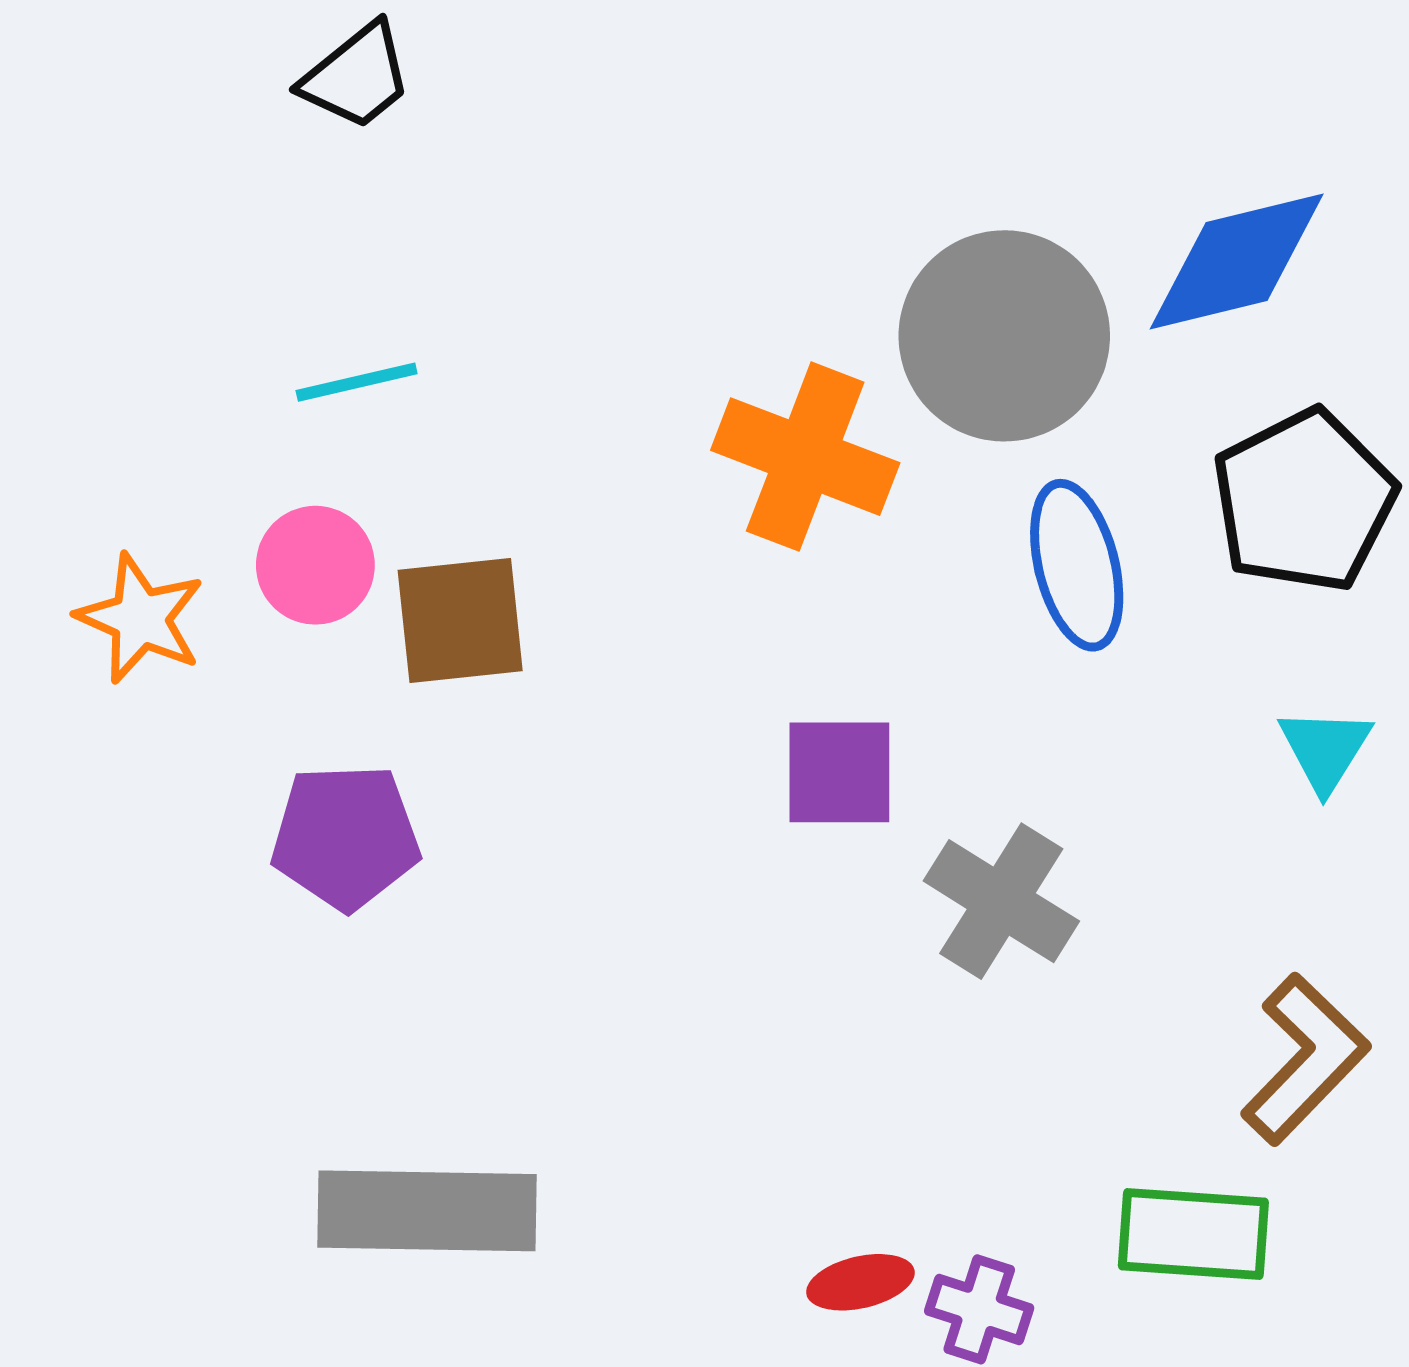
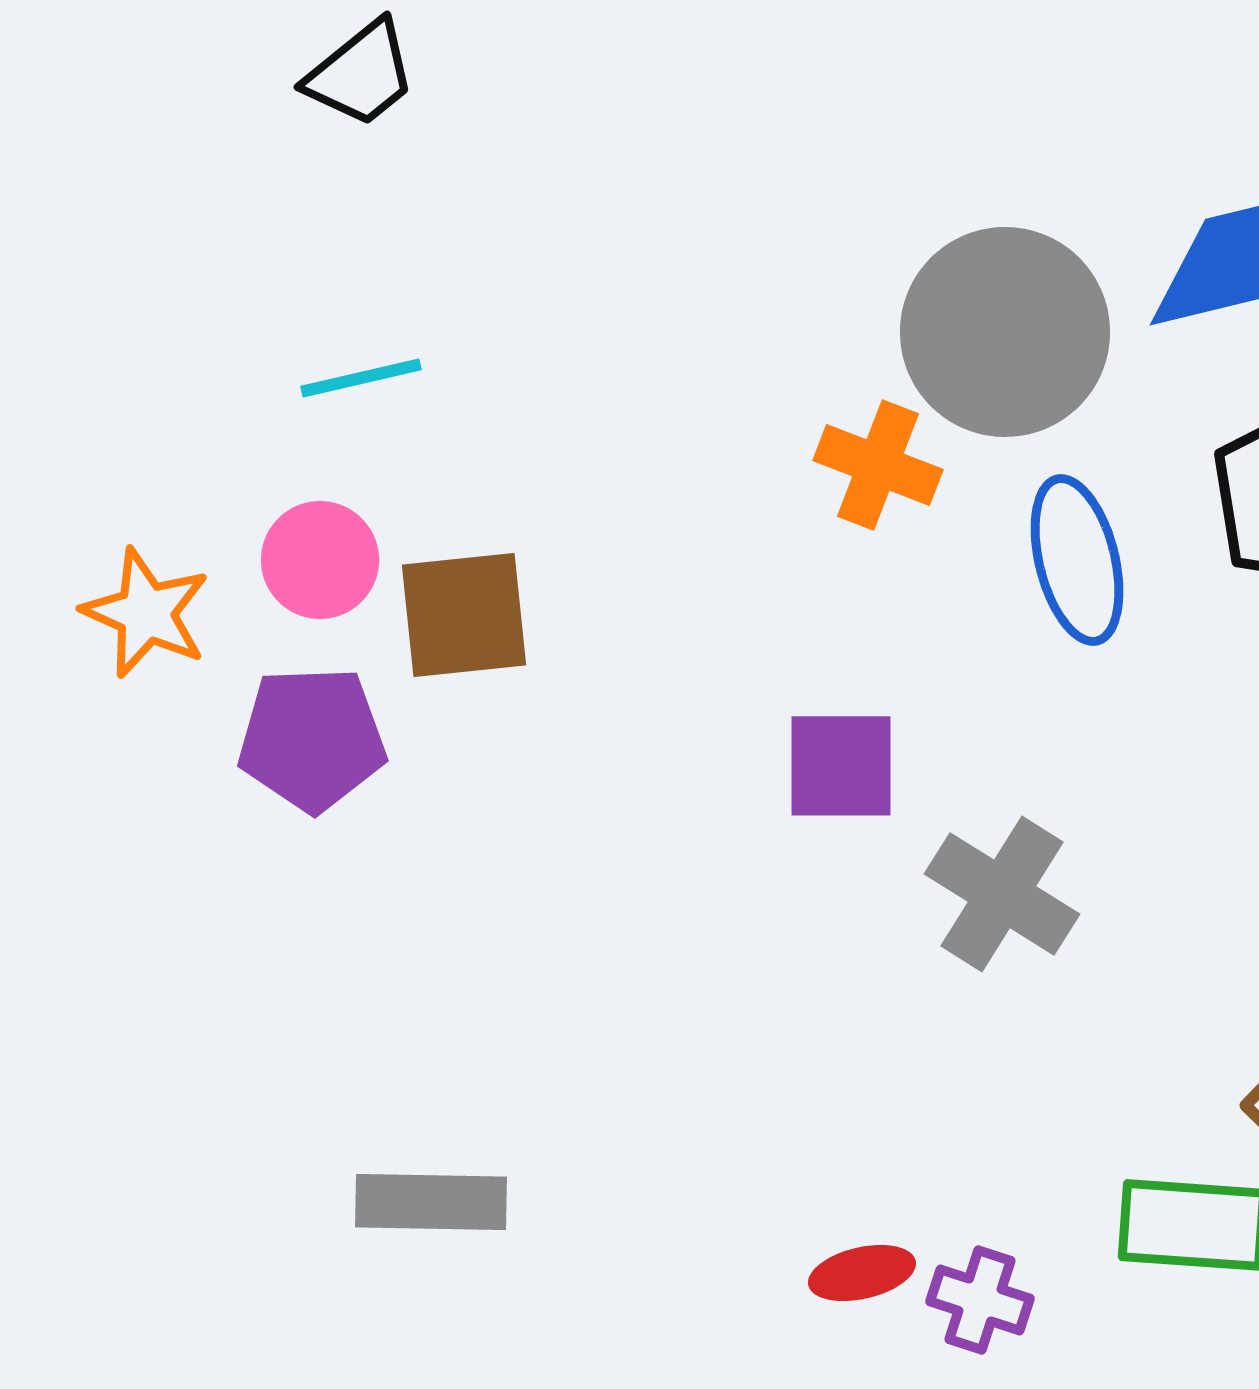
orange cross: (805, 457) -> (878, 465), moved, size x0.7
purple pentagon: (346, 837) -> (312, 739), moved
gray rectangle: (427, 1211) -> (431, 1202), size x0.7

